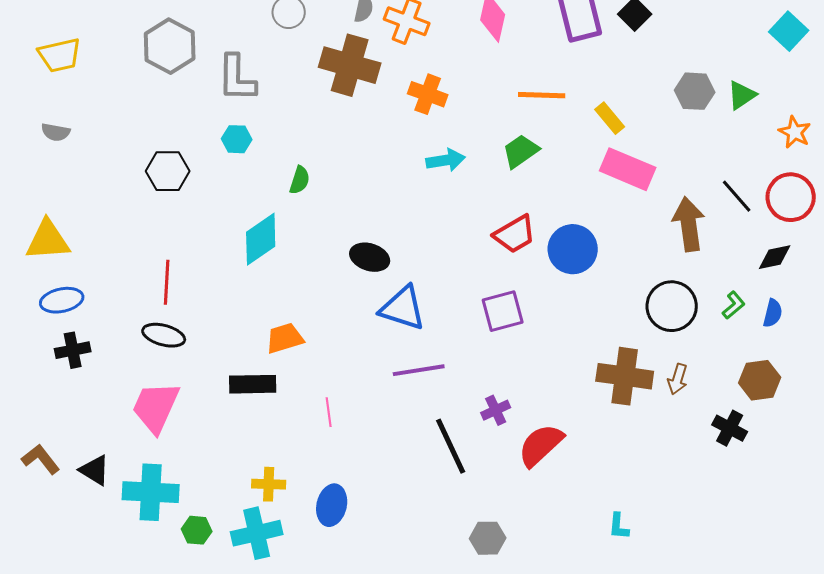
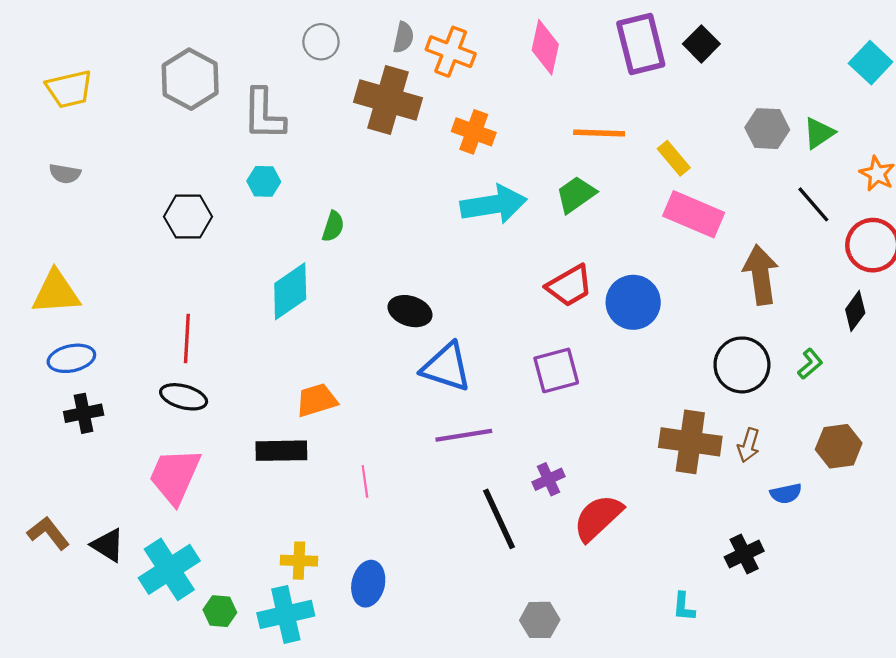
cyan arrow: (446, 160) -> (494, 204), size x1.5
black line: (737, 196) -> (813, 204), moved
black diamond: (775, 257) -> (855, 311), turned -42
blue semicircle: (773, 313) -> (786, 494), moved, turned 64
black cross: (730, 428) -> (744, 554), moved, turned 36
cyan cross: (151, 492) -> (169, 569), turned -36

